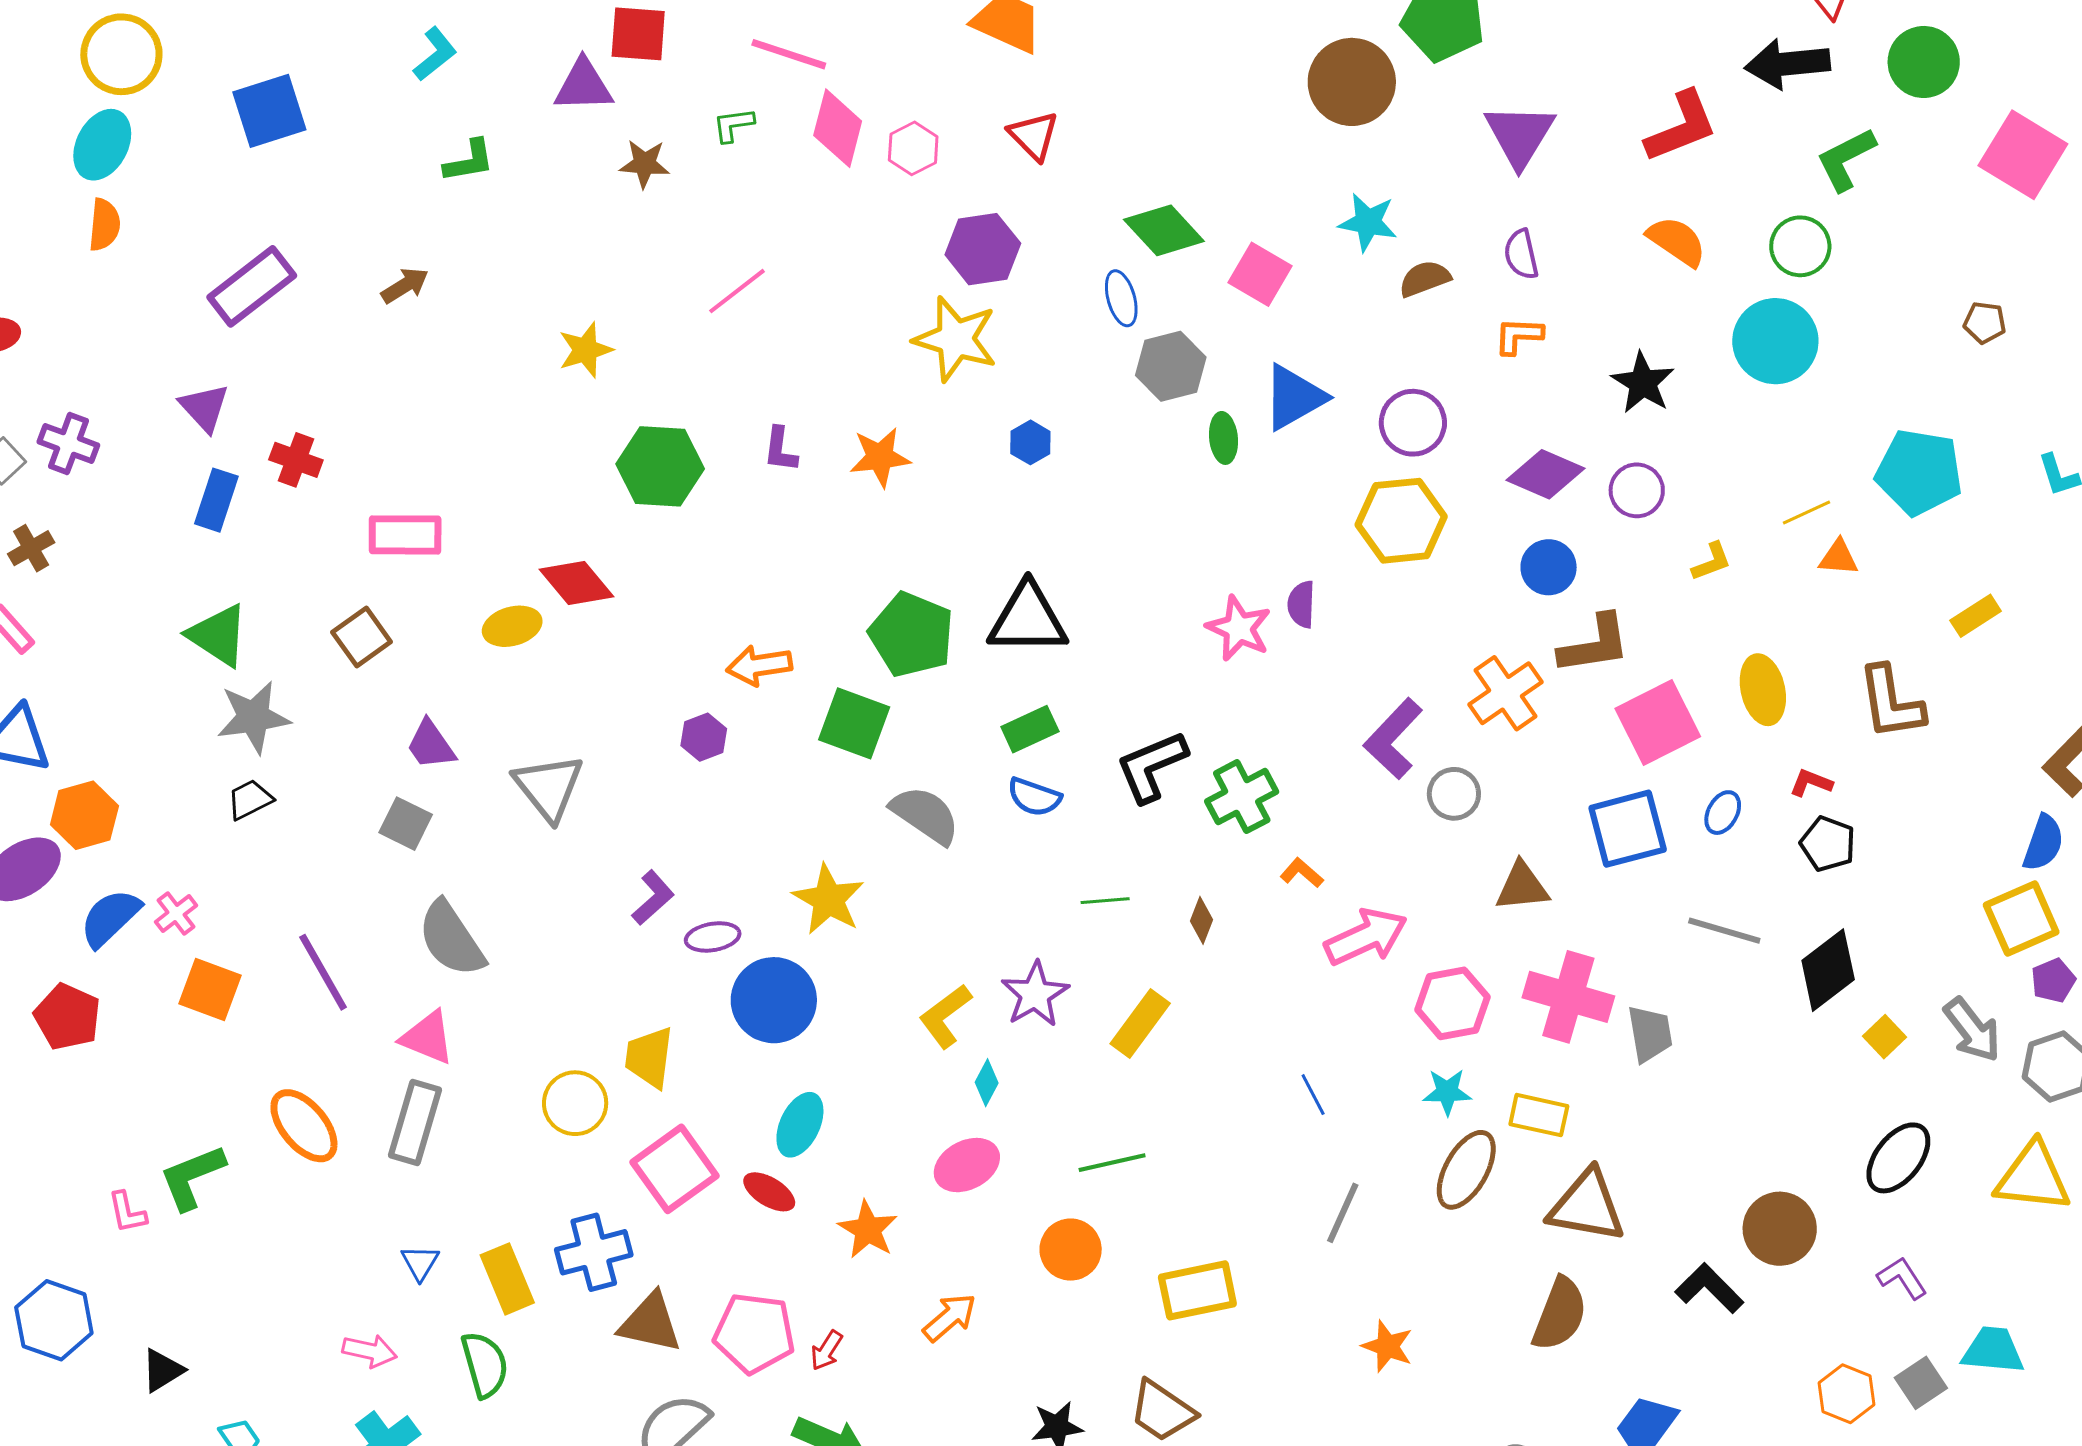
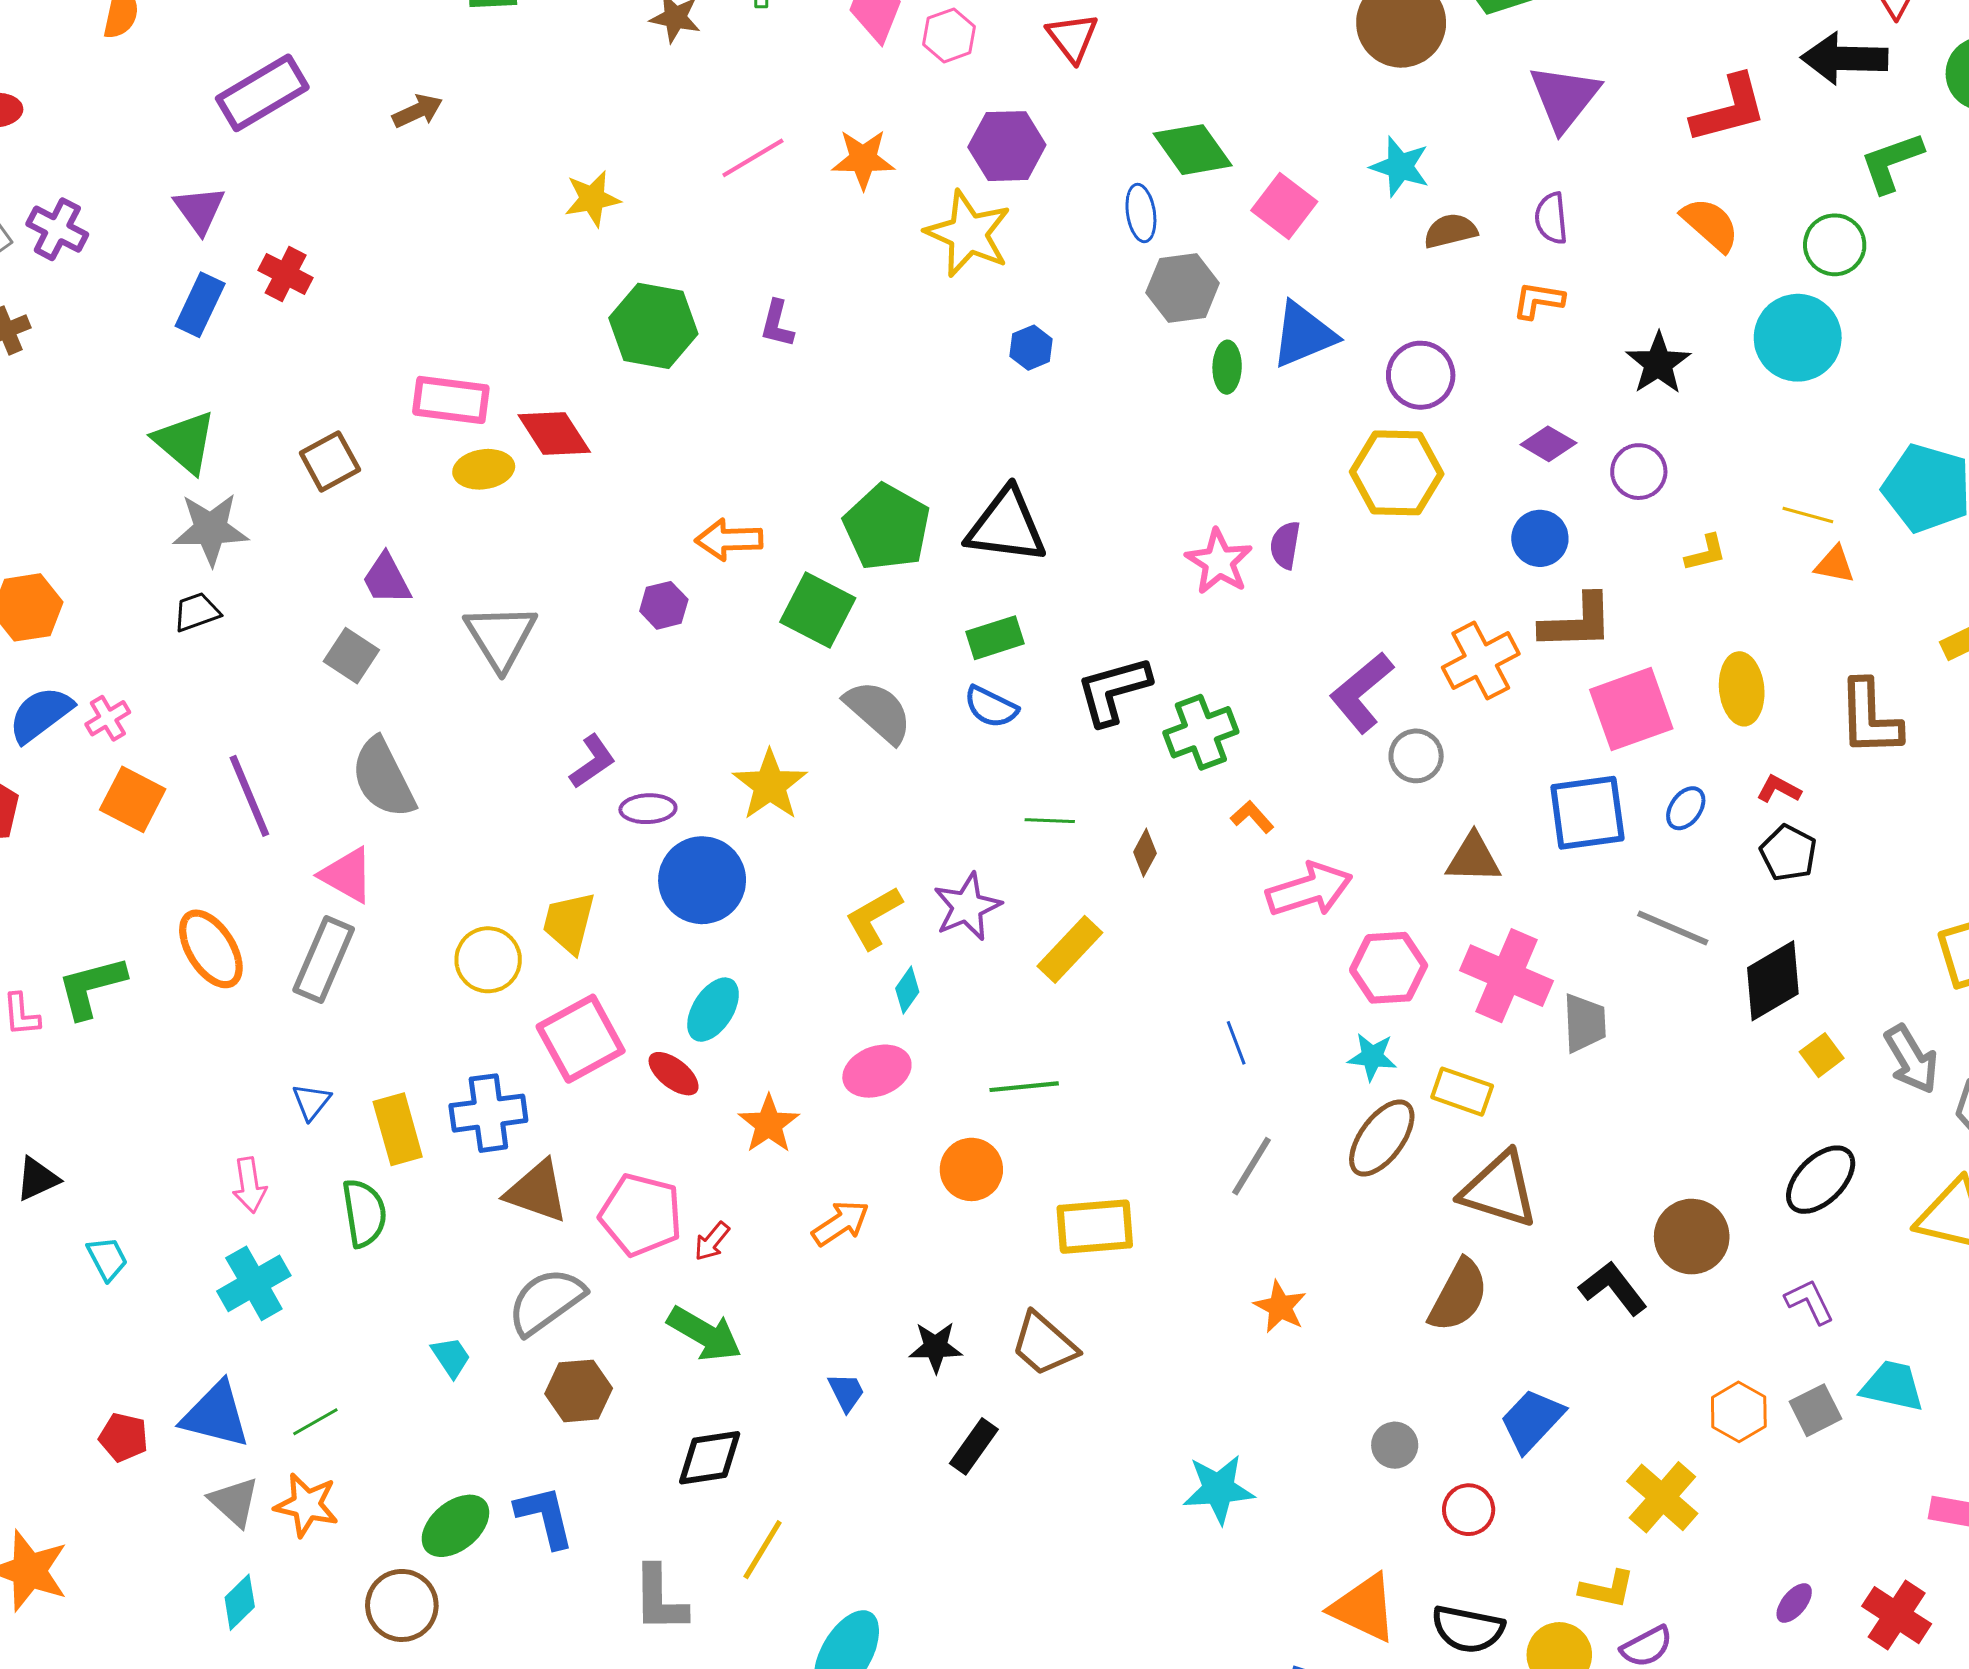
orange star: (880, 457) -> (863, 159), moved
purple diamond: (1546, 474) -> (1548, 444), size x0.7
yellow line: (1807, 512) -> (1808, 515), turned 33
pink rectangle: (405, 535) -> (451, 400), moved
pink arrow: (370, 1351) -> (249, 1185), turned 62

